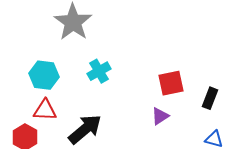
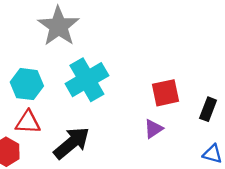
cyan cross: (99, 71) -> (87, 80), size x1.6

